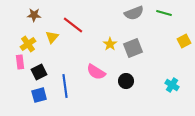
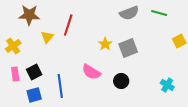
brown star: (34, 15) -> (29, 15), size x1.5
red line: (73, 25) -> (68, 25), turned 70
yellow cross: (28, 44) -> (13, 46), moved
pink rectangle: (20, 62) -> (15, 74), moved

